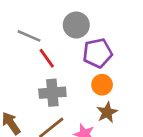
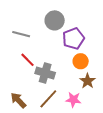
red line: (47, 58) -> (27, 60), moved
gray cross: (52, 93) -> (45, 73), turned 30

